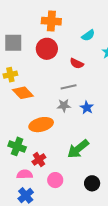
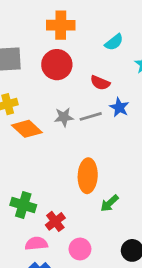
gray star: (64, 105) -> (64, 117), moved
blue star: (87, 108) -> (119, 107), moved
orange ellipse: (41, 125) -> (88, 176), moved, turned -70
green arrow: (78, 149) -> (110, 203), size x0.6

